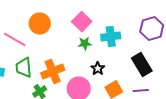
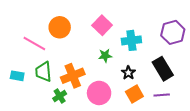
green star: (85, 44) -> (105, 56), moved
black star: (98, 69) -> (128, 73), moved

